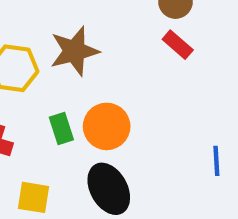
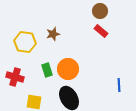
brown star: (74, 51) -> (53, 34), size x0.6

